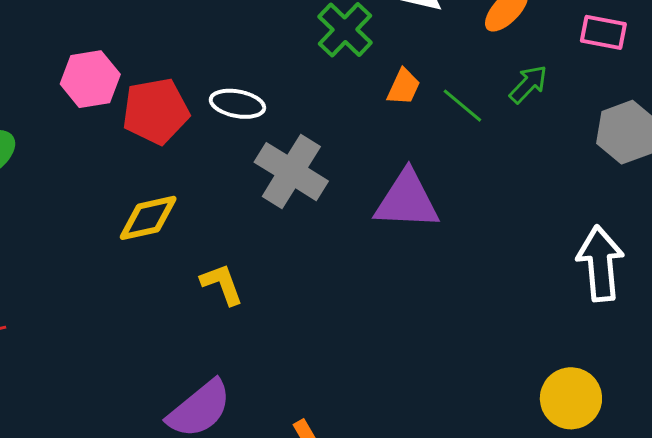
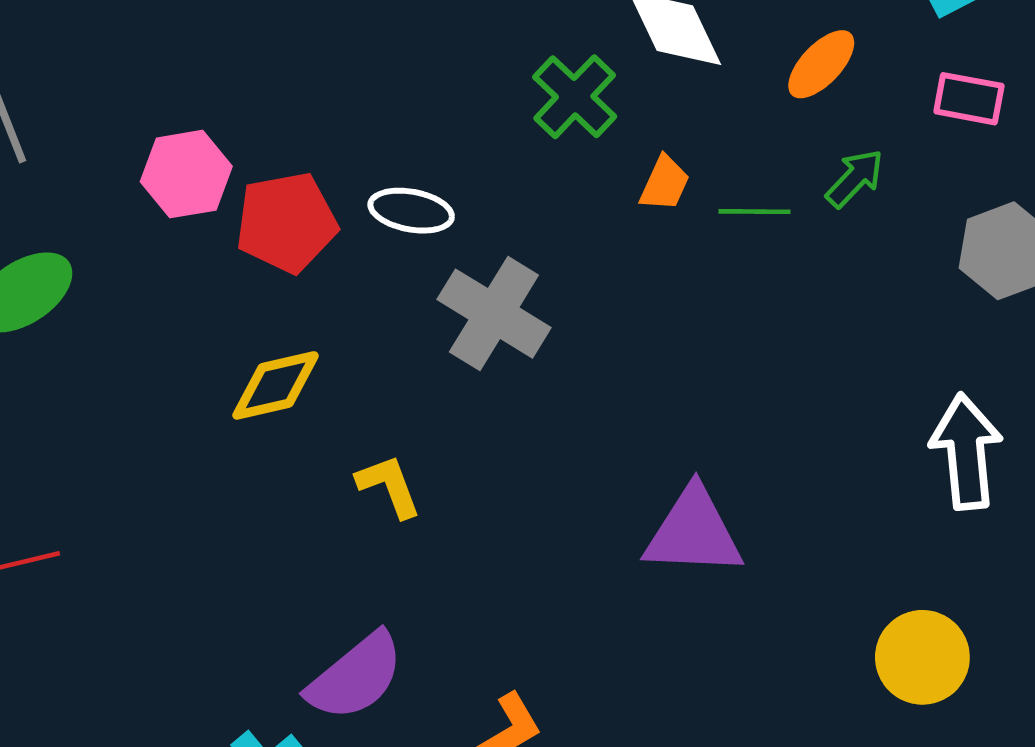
green line: (462, 106) -> (754, 212), turned -39
purple triangle: (407, 200) -> (694, 532), moved

